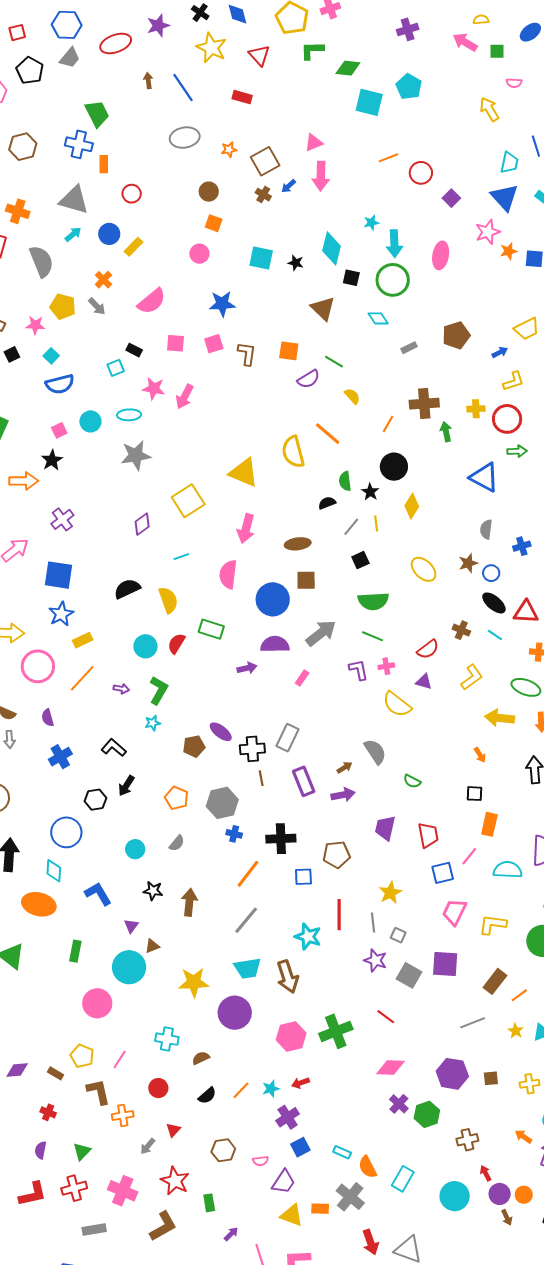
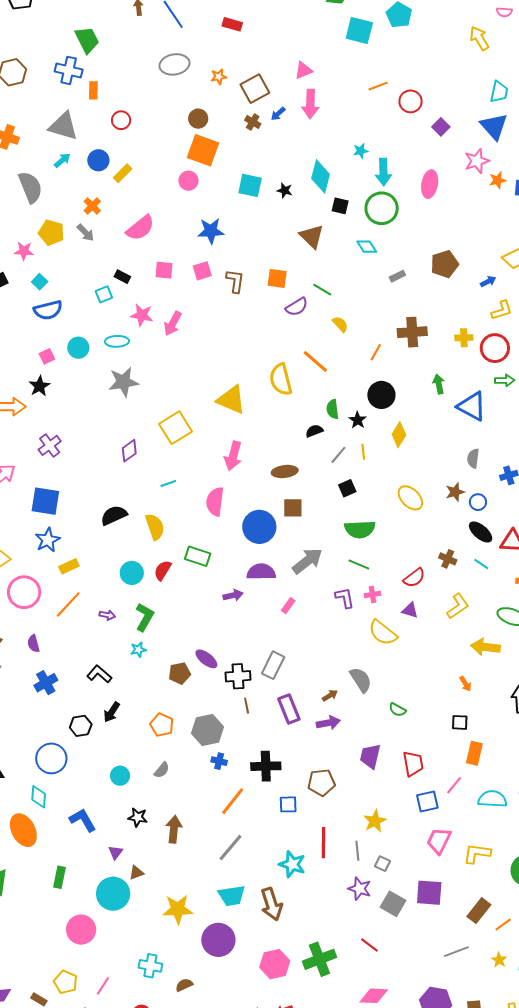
orange square: (214, 223) -> (203, 150), size x1.8
green arrow: (446, 432) -> (439, 384), moved
orange ellipse: (39, 904) -> (23, 830), turned 48

